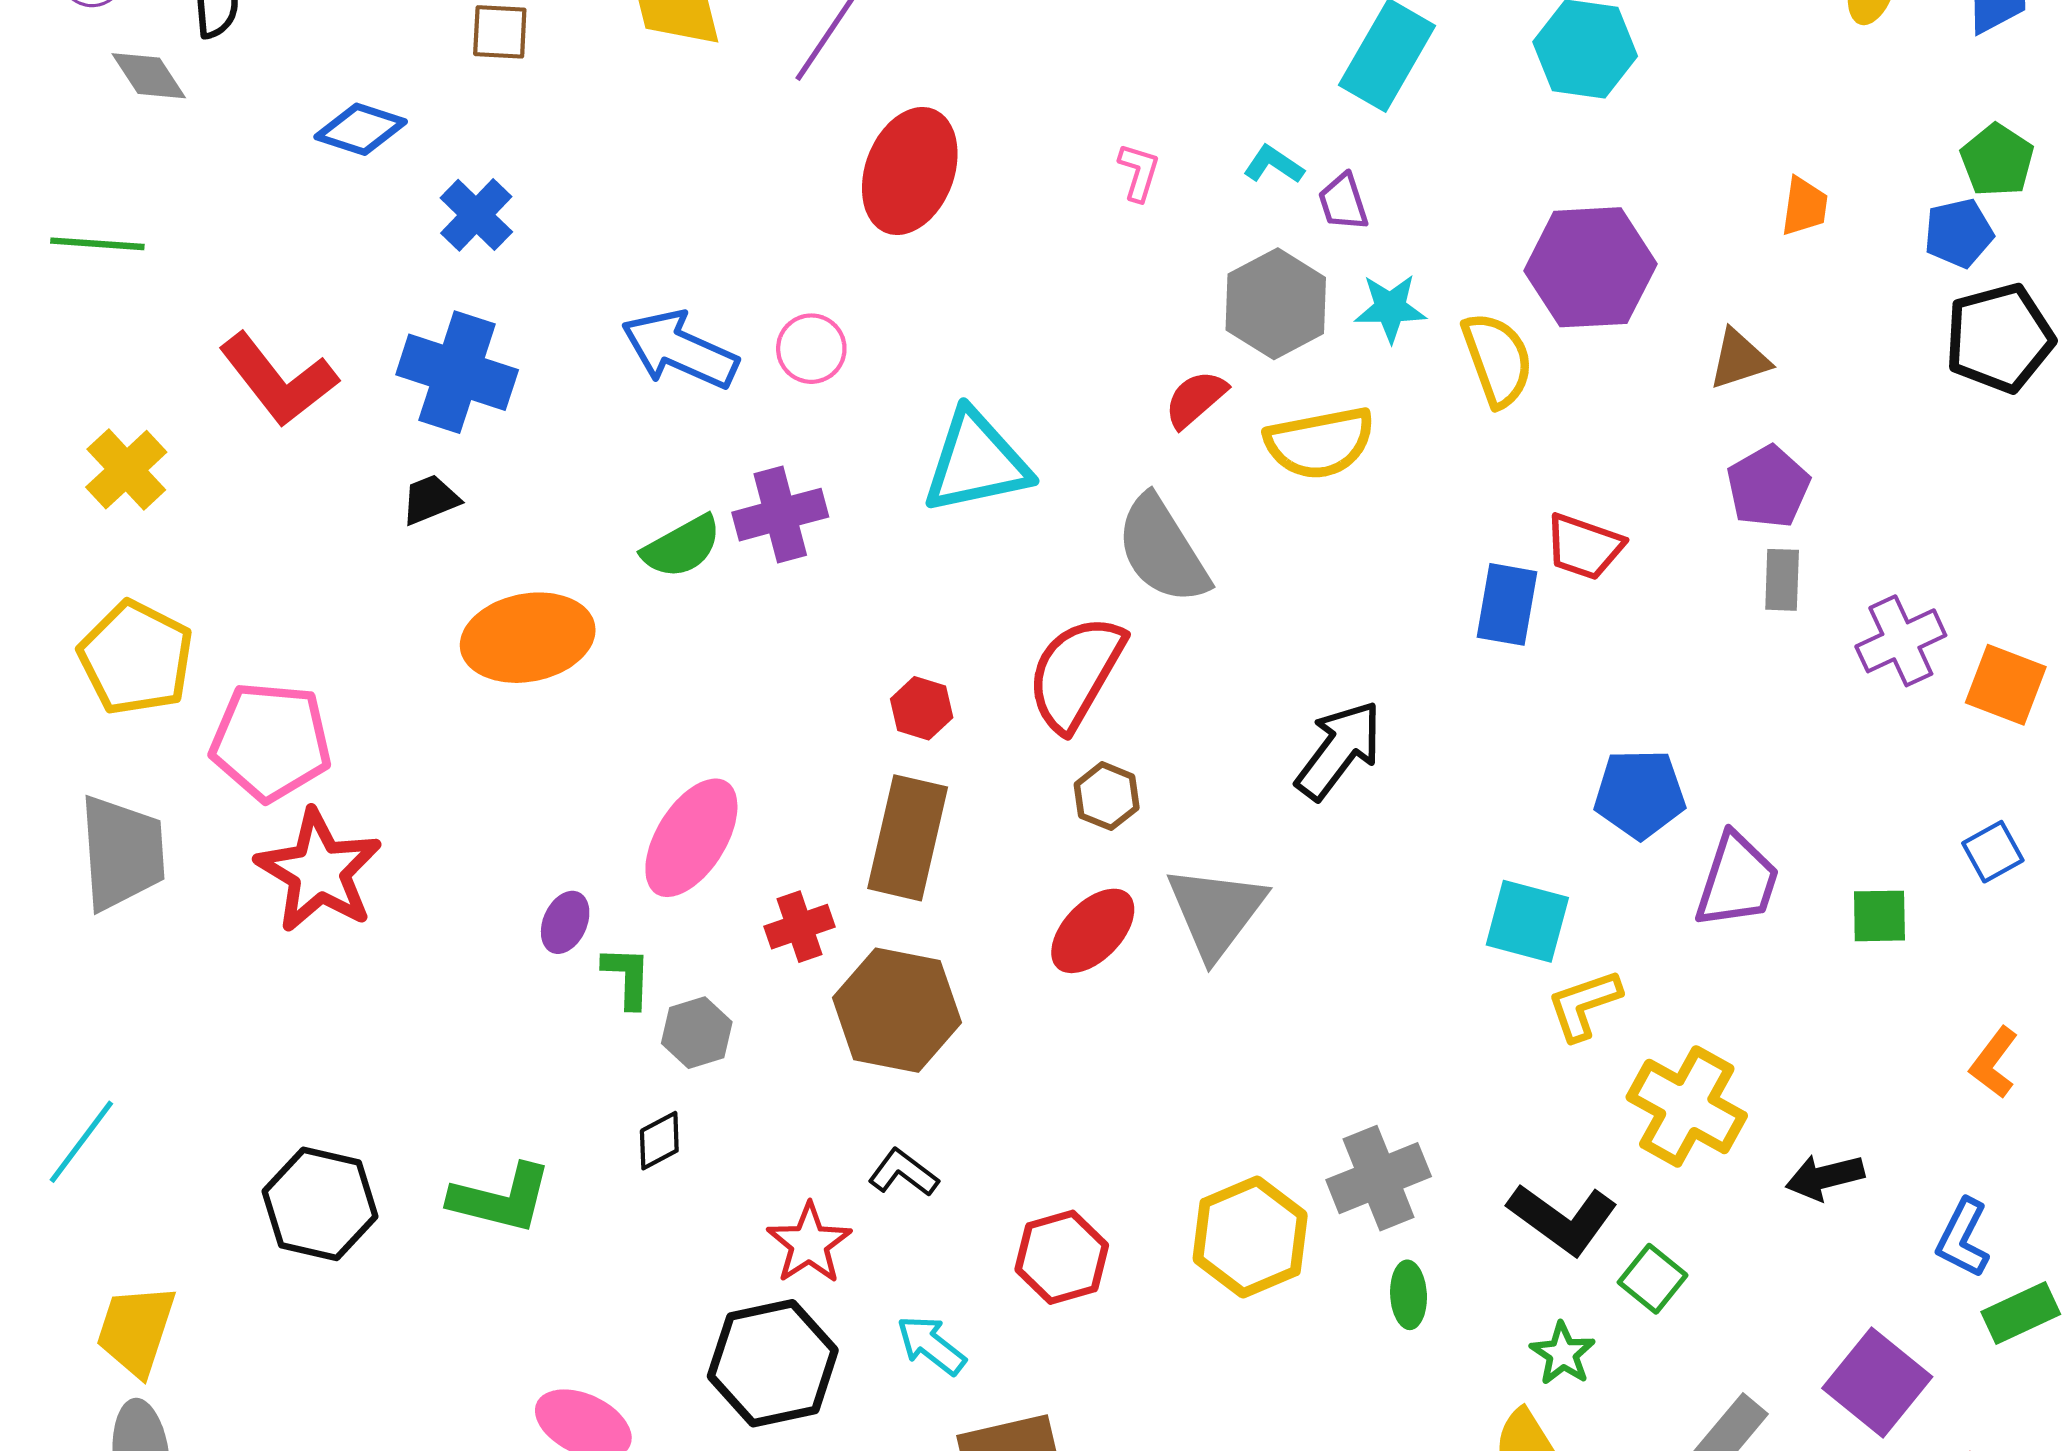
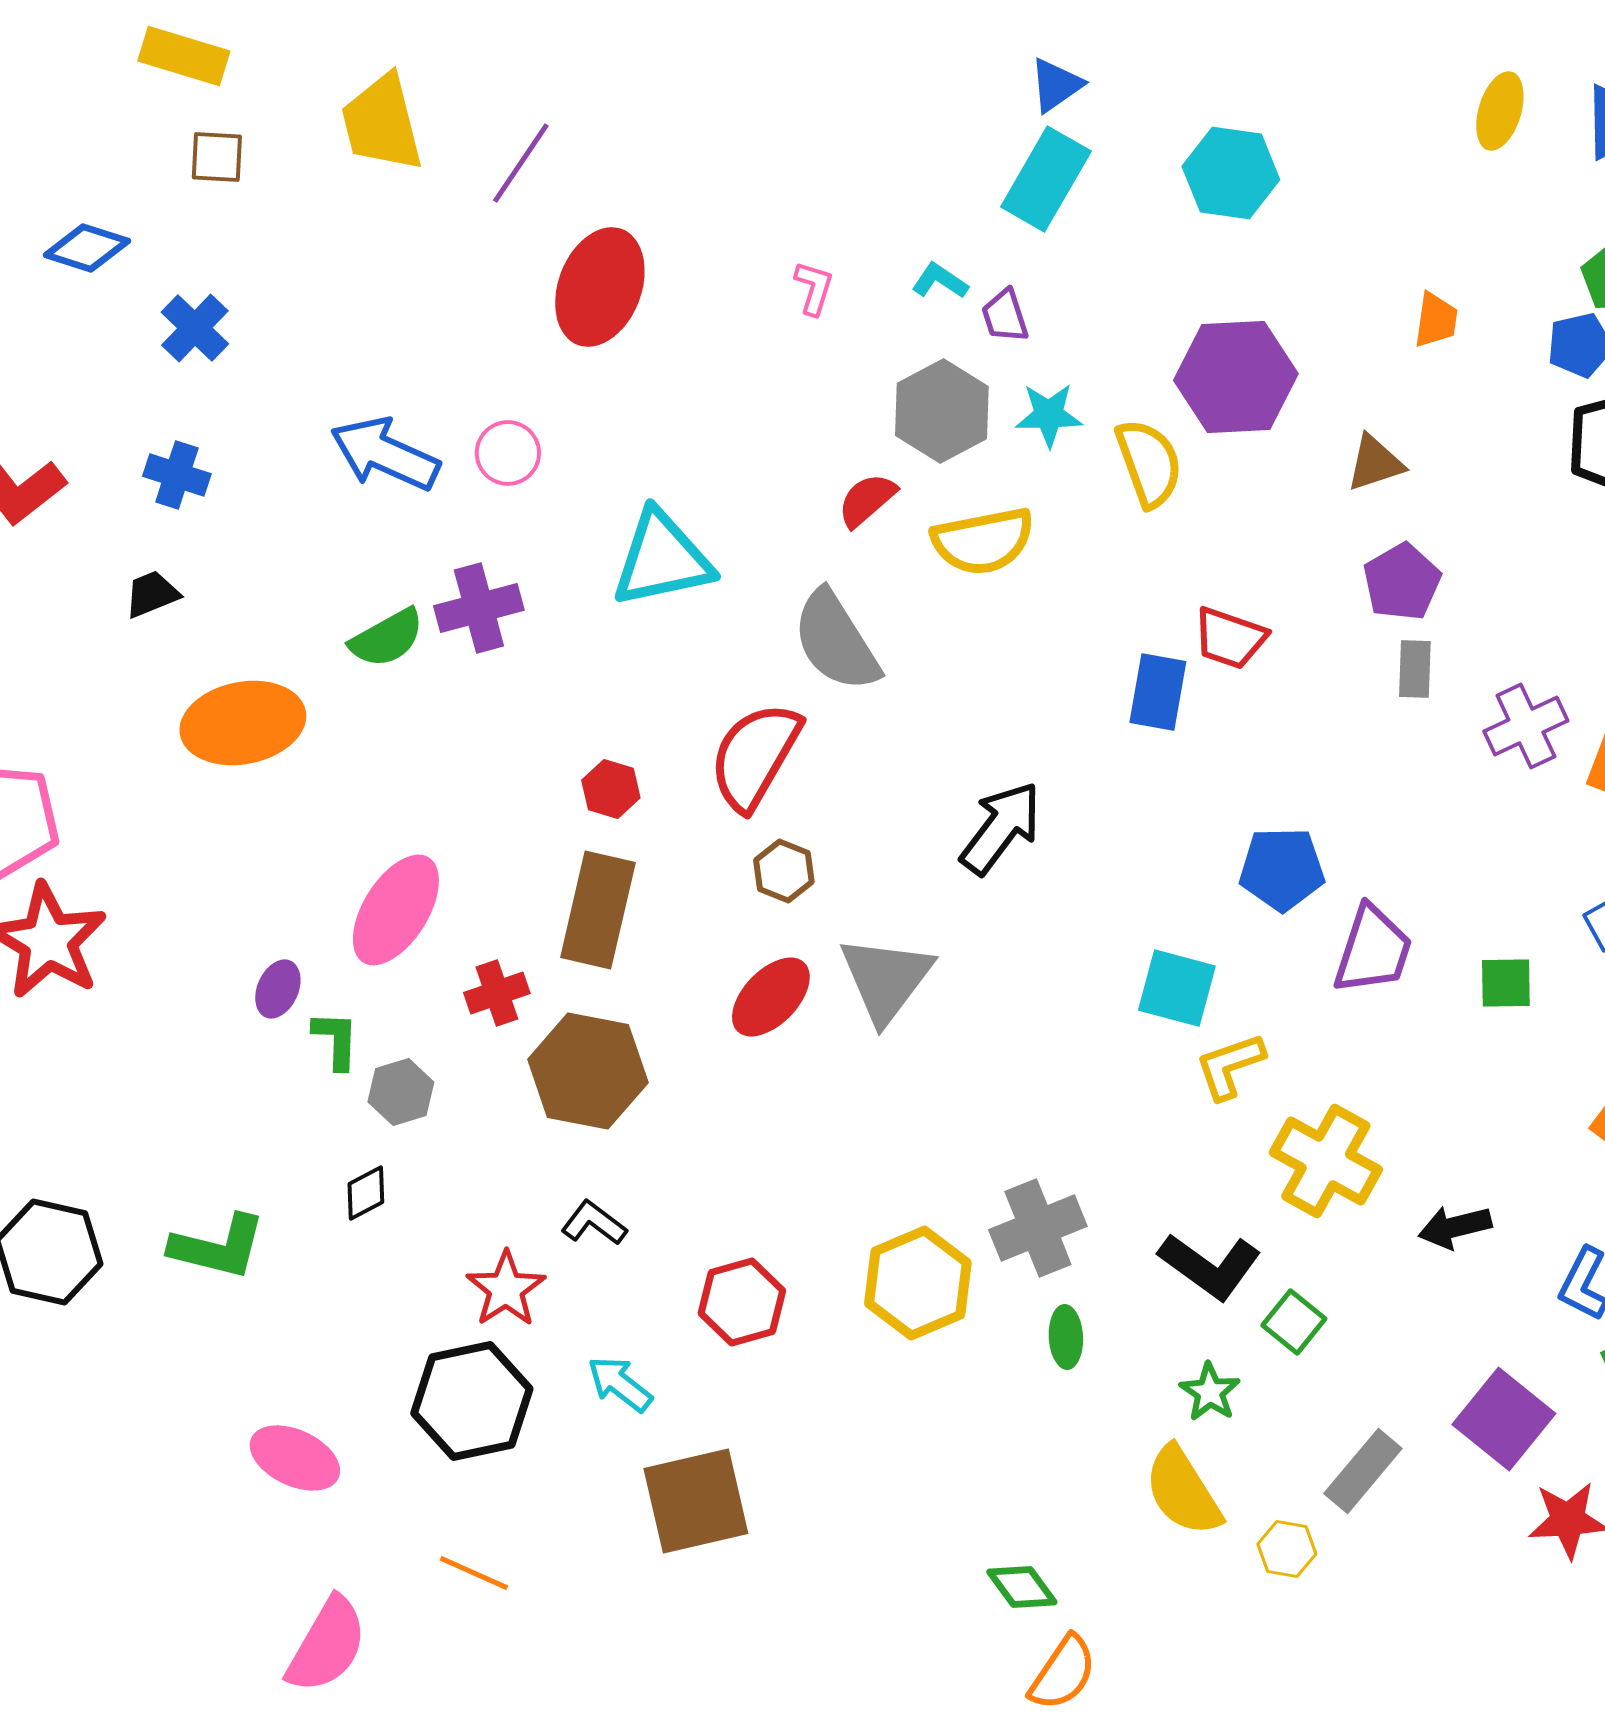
blue cross: (457, 372) -> (177, 475), size x0.6

